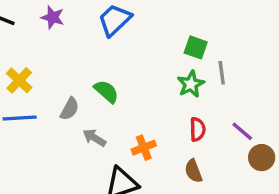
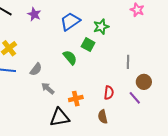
green square: (196, 47) -> (88, 45), moved
green star: (191, 84) -> (101, 27), moved
green semicircle: (106, 91) -> (70, 57), moved
brown circle: (262, 158) -> (144, 82), moved

